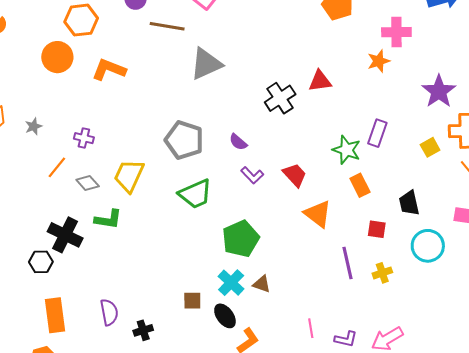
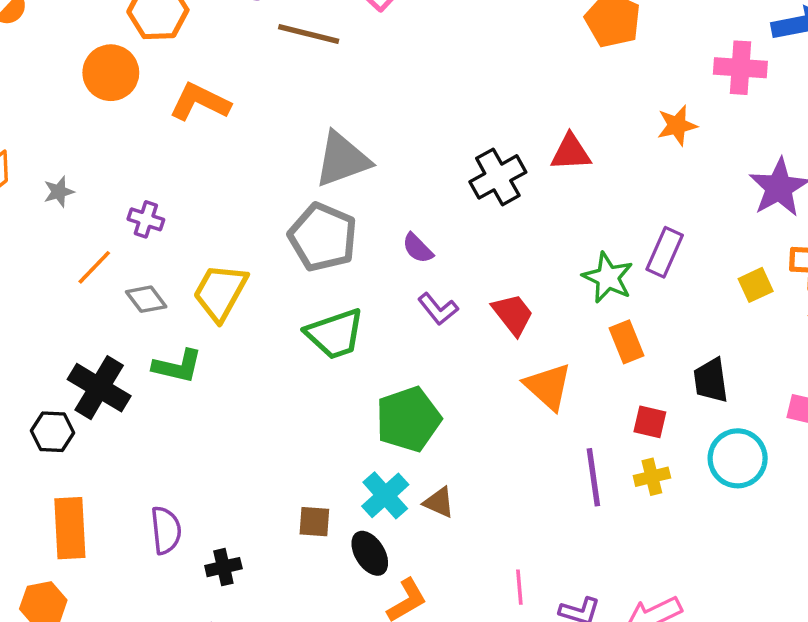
pink cross: (396, 32) -> (740, 68), moved
gray triangle: (206, 64) -> (342, 159), moved
yellow cross: (382, 273) -> (652, 477), moved

